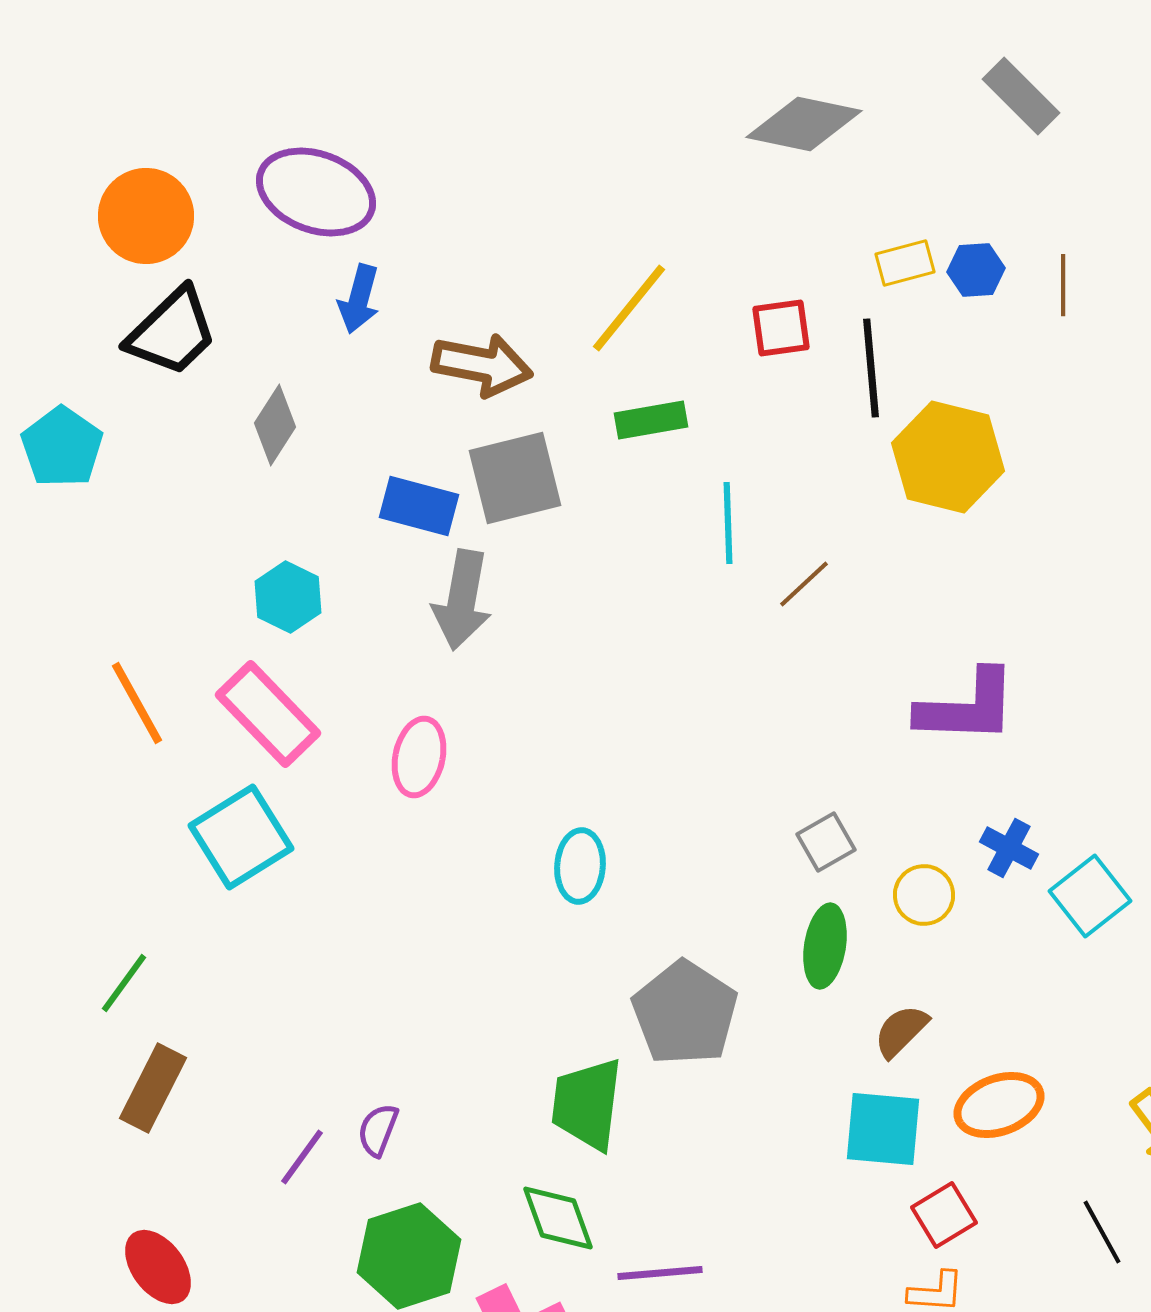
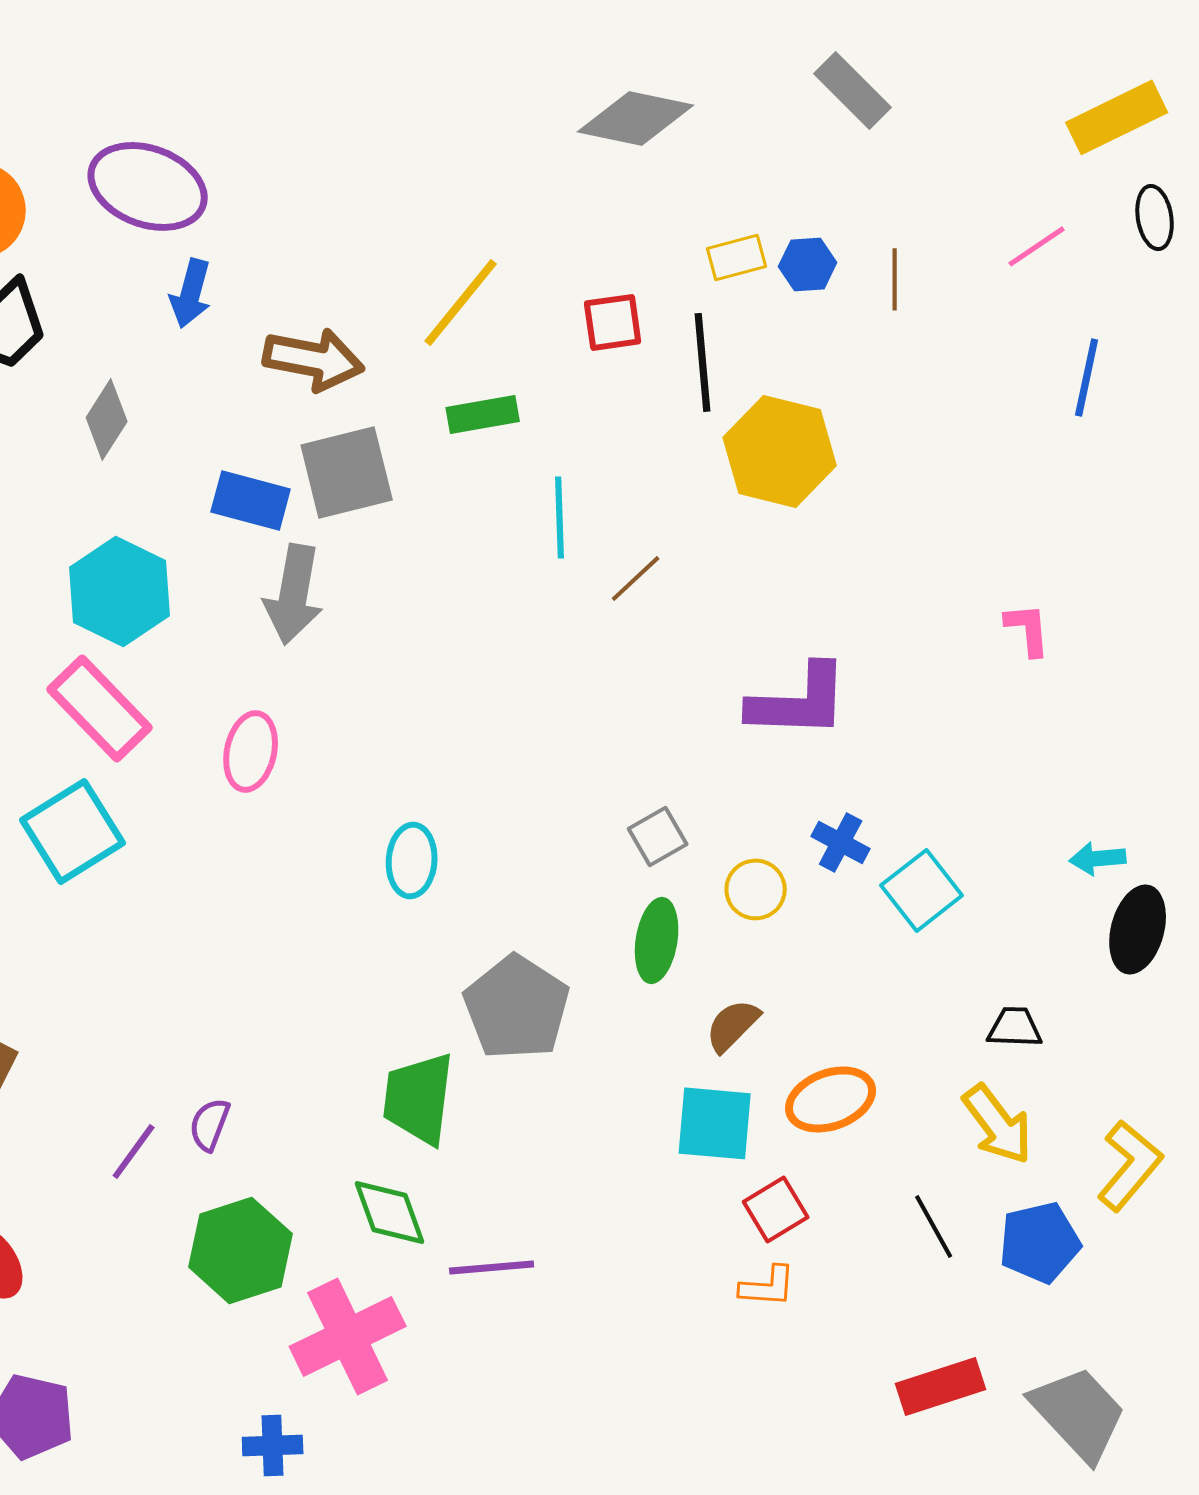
cyan hexagon: (288, 597) -> (120, 591), size x1.5

